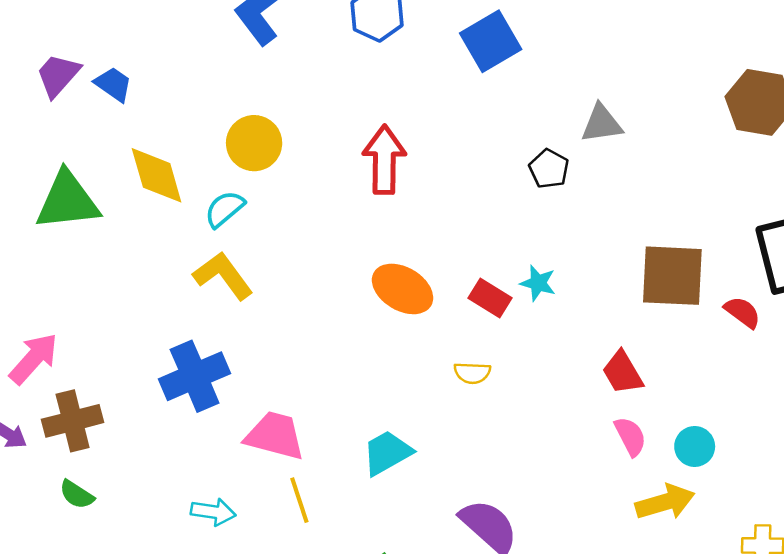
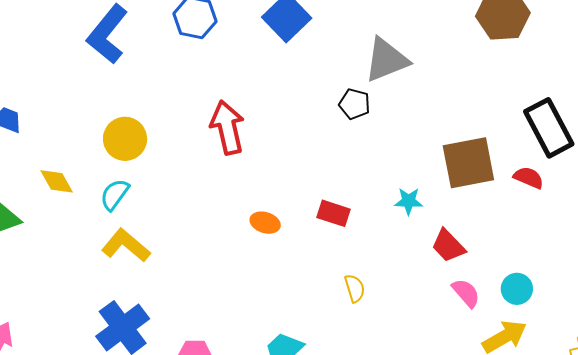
gray triangle: (602, 124) -> (386, 60), size x1.4
yellow diamond: (157, 175) -> (57, 181), size x0.7
cyan star: (538, 283) -> (409, 201), moved
orange ellipse: (403, 289) -> (265, 223), size x0.6
yellow semicircle: (472, 373) -> (355, 288), moved, turned -96

